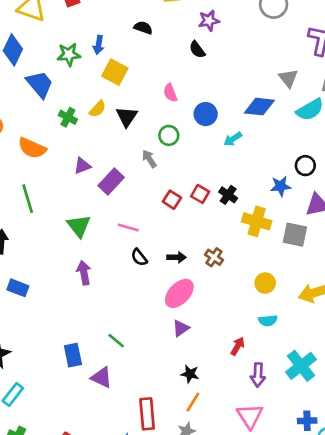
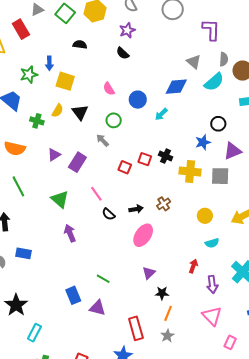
pink line: (128, 228) -> (96, 194), turned 49
brown cross: (214, 257) -> (164, 204), turned 32
purple triangle: (181, 328) -> (149, 273), moved

